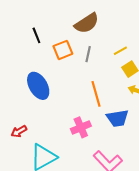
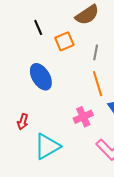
gray line: (88, 54) -> (96, 52), moved
red arrow: (19, 131) -> (23, 122), turned -42

